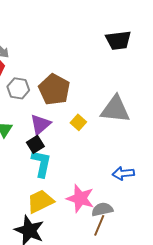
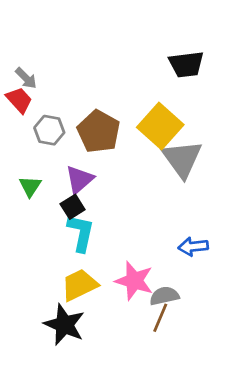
gray triangle: (115, 109) -> (182, 159), turned 48
yellow square: (78, 122) -> (160, 126), moved, size x2.0

